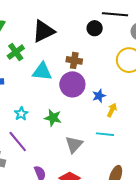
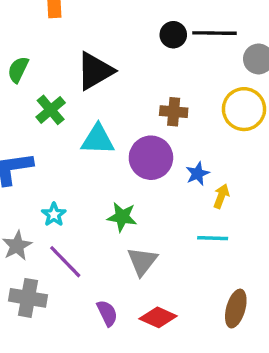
black circle: (95, 28) -> (173, 35), moved
brown cross: (74, 60) -> (174, 112), moved
cyan star: (21, 114) -> (54, 215), moved
gray triangle: (74, 144) -> (142, 261), moved

